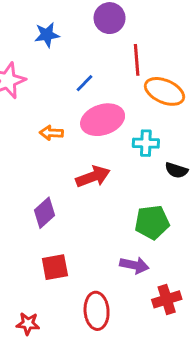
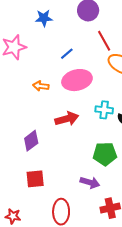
red line: (137, 60) -> (104, 41), turned -30
cyan cross: (146, 143) -> (104, 110), moved

